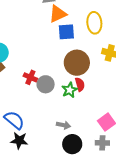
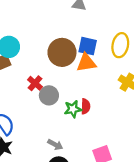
orange triangle: (58, 14) -> (86, 63), moved
brown circle: (77, 63) -> (62, 52), moved

